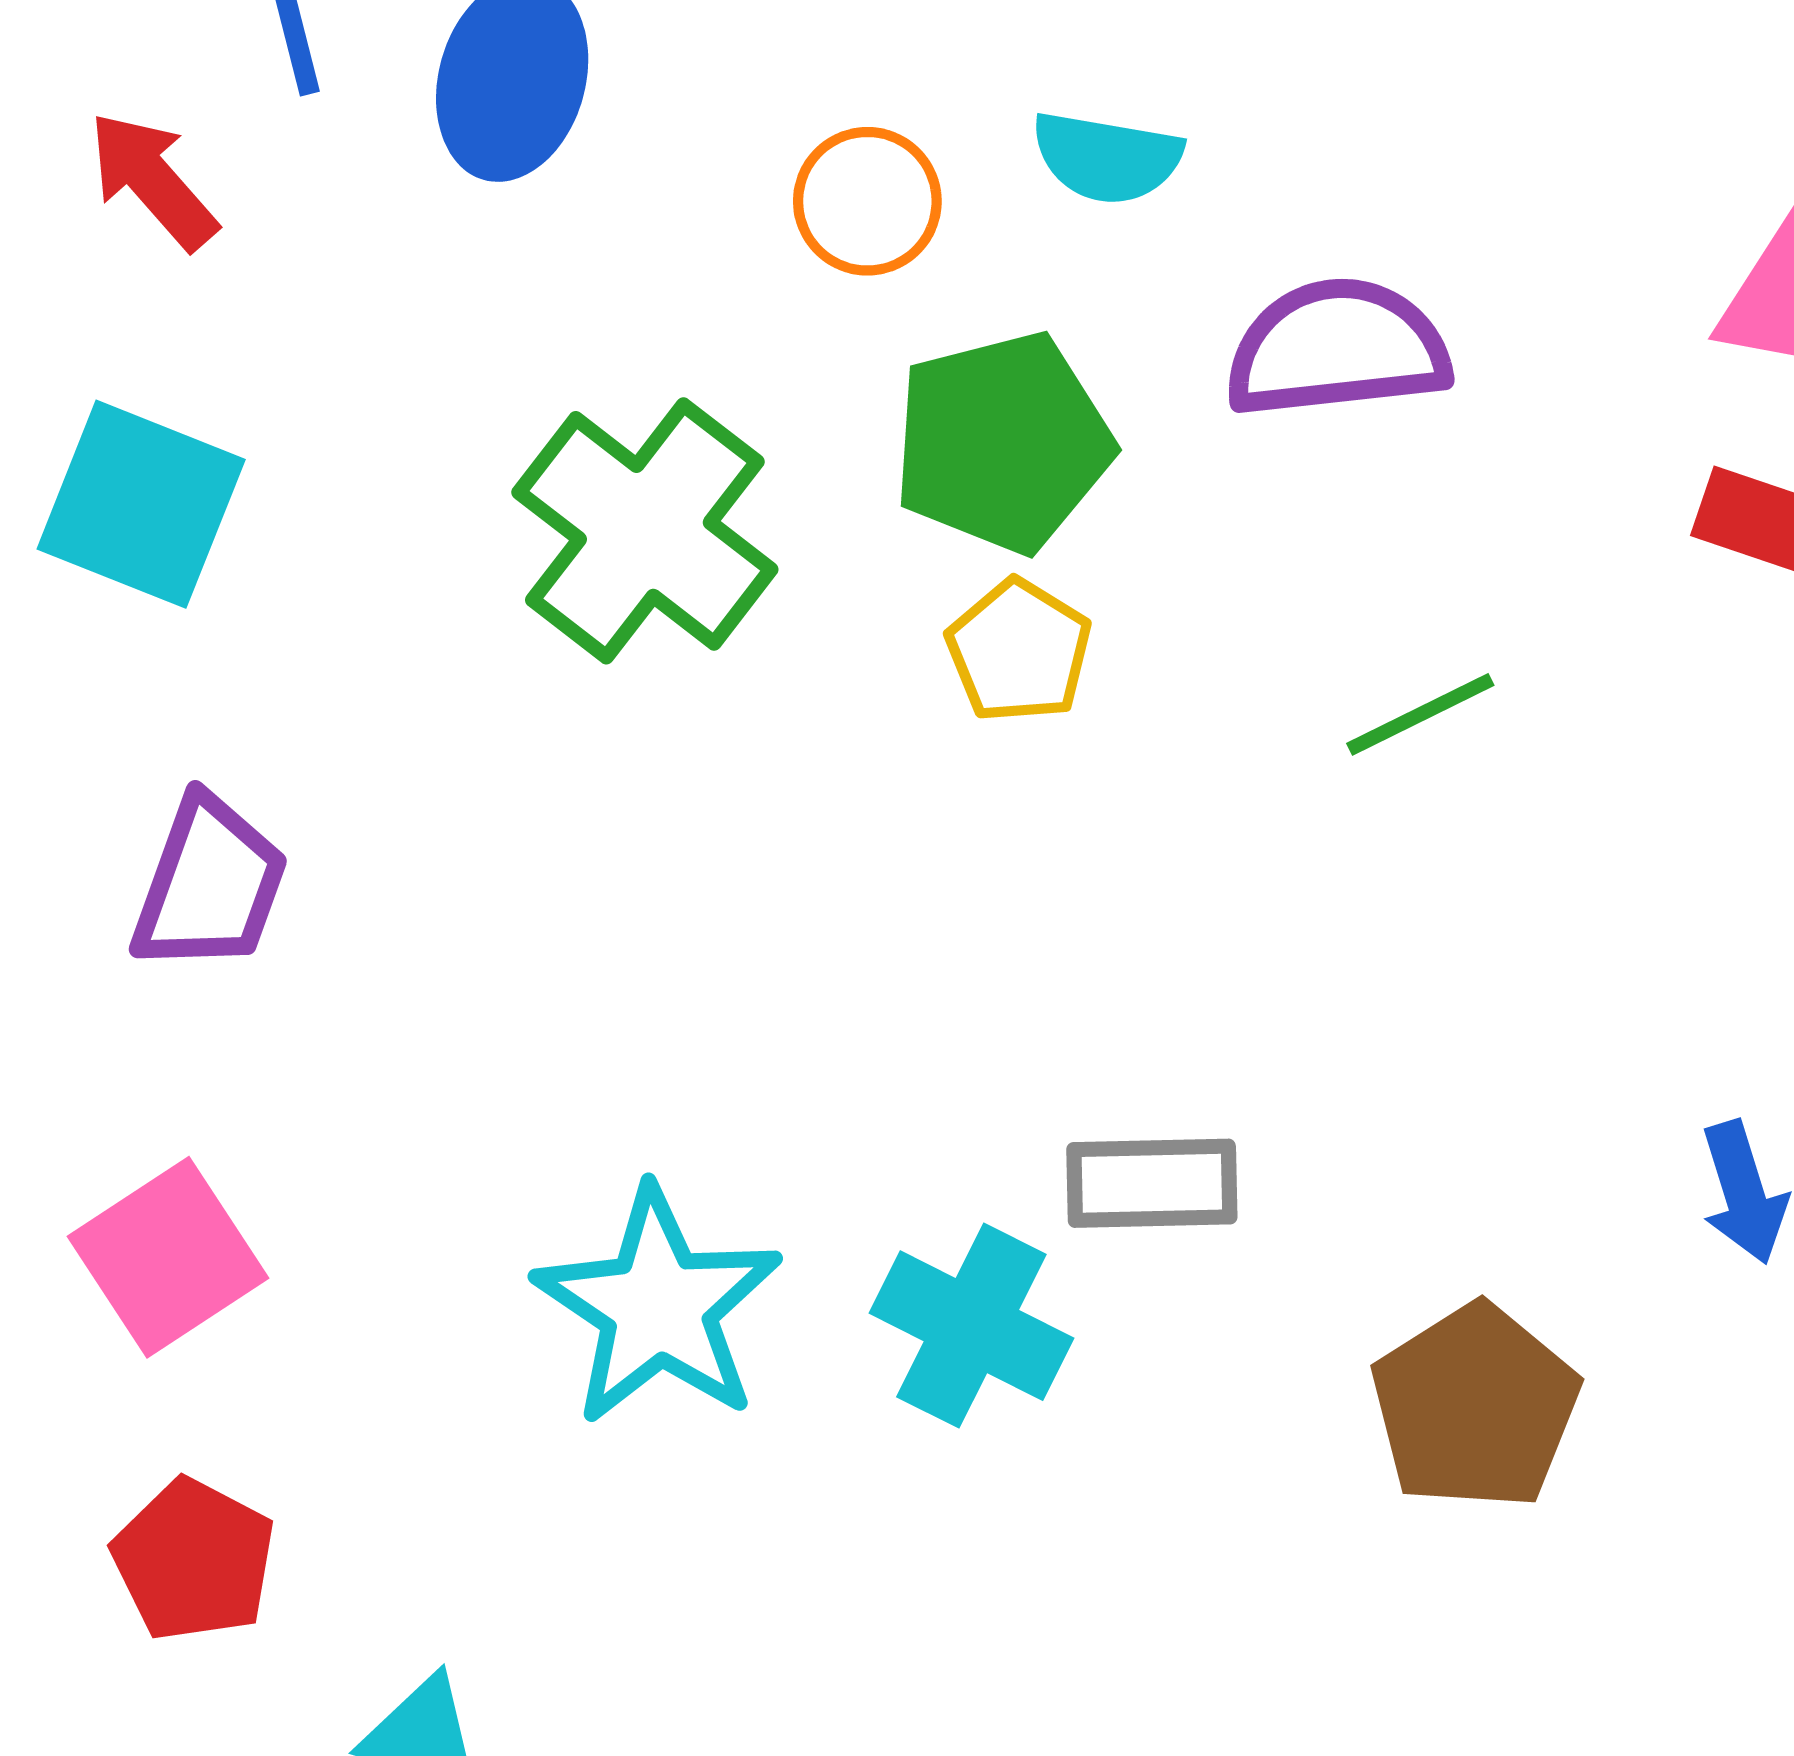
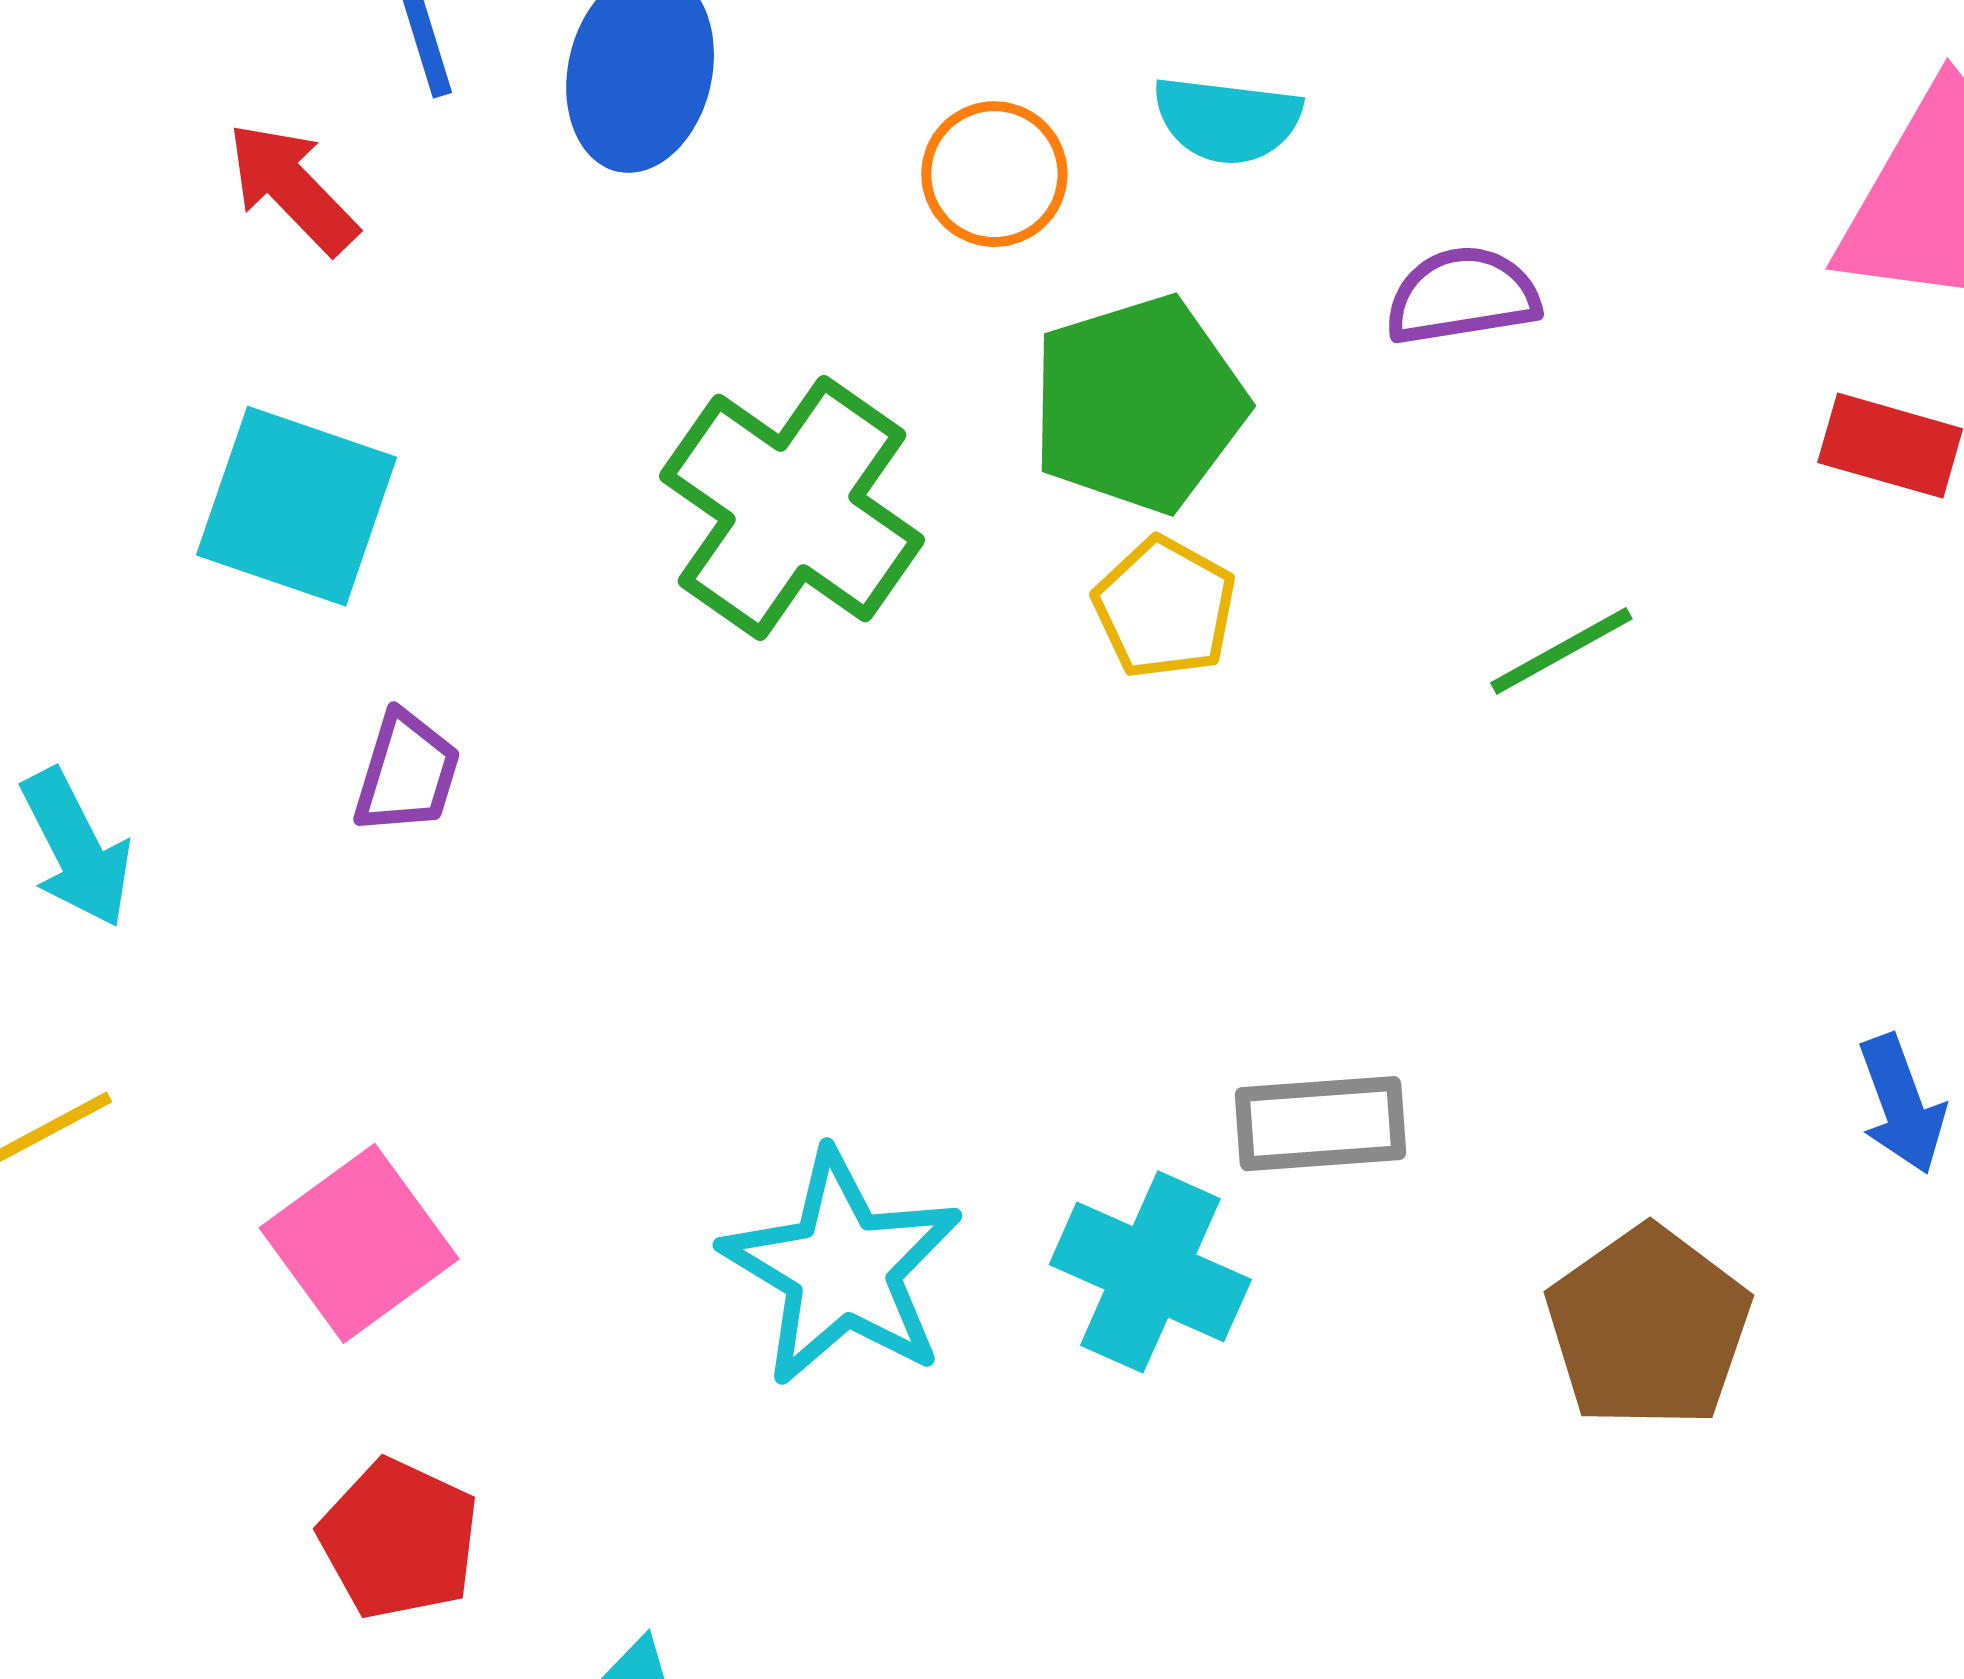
purple semicircle: (1337, 348) -> (1462, 296), size x0.7
purple trapezoid: (210, 885) -> (407, 773), moved, size x0.7

